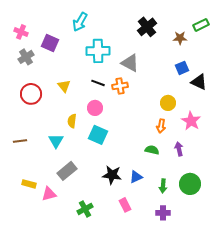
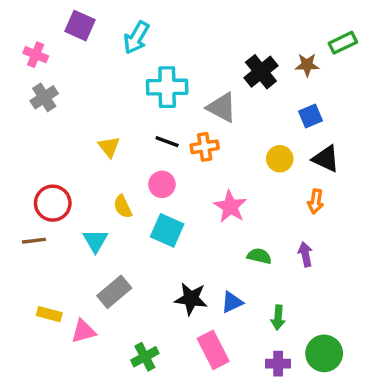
black cross: (147, 27) -> (261, 72), moved
purple square: (50, 43) -> (80, 26), moved
black triangle: (199, 82) -> (326, 159), moved
red circle: (31, 94) -> (53, 203), moved
yellow circle: (168, 103) -> (280, 159), moved
yellow semicircle: (72, 121) -> (123, 207), turned -32
pink star: (191, 121) -> (230, 207), moved
orange arrow: (161, 126) -> (316, 201), moved
green circle: (190, 184) -> (324, 353), moved
pink rectangle: (125, 205) -> (213, 350), size x1.5

